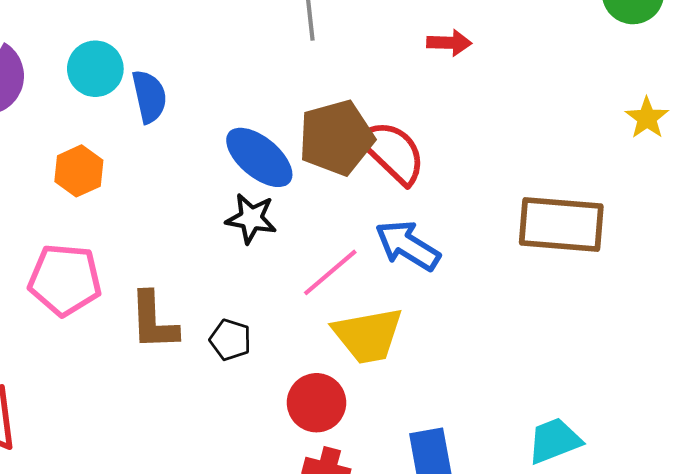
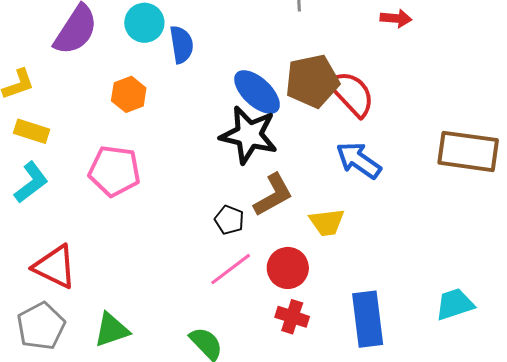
black star: (251, 218) -> (249, 135), size x1.6
pink line: (330, 272) -> (231, 269), moved
brown L-shape: (154, 321) -> (273, 195), moved, turned -120
yellow trapezoid: (368, 335) -> (327, 222), size x0.7

